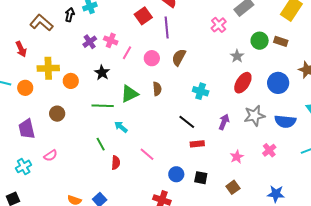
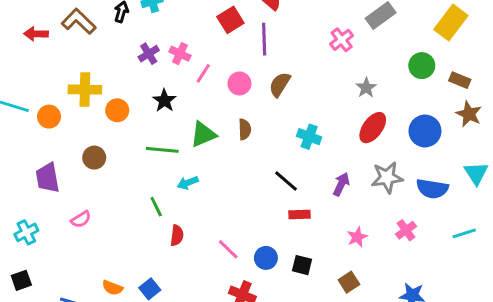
green circle: (260, 41) -> (422, 66), moved
brown rectangle: (281, 41) -> (460, 80), moved
red arrow: (21, 49) -> (36, 34), moved, turned 112
cyan arrow: (121, 127) -> (188, 183), turned -64
pink line: (147, 154) -> (228, 249), moved
cyan cross: (24, 166) -> (26, 232), moved

